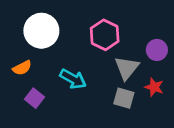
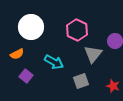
red star: (154, 87) -> (113, 86), moved
gray square: (124, 98) -> (81, 81), moved, turned -35

